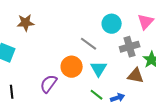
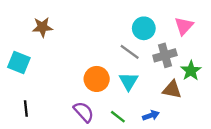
gray line: (89, 44) -> (130, 52), moved
purple semicircle: (49, 84) -> (84, 112), moved, turned 102
green line: (97, 95) -> (118, 117), moved

